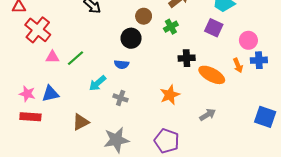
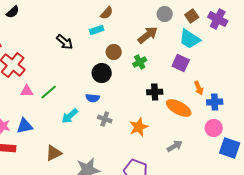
pink circle: (248, 40) -> (214, 128), moved
blue cross: (259, 60) -> (215, 102), moved
orange arrow: (238, 65) -> (199, 88), moved
gray cross: (121, 98) -> (105, 119), moved

